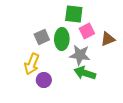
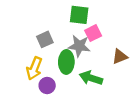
green ellipse: (62, 39) -> (66, 62), moved
brown triangle: (108, 39) -> (120, 57), moved
gray star: (80, 55) -> (79, 46), moved

